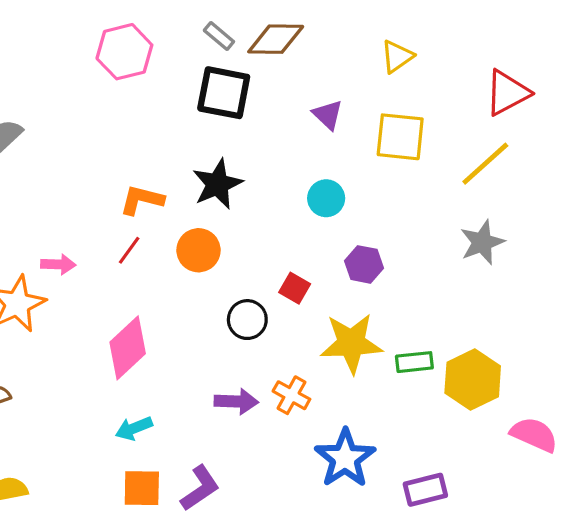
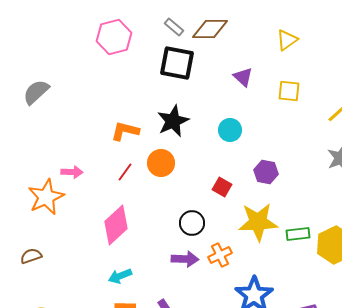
yellow square: (400, 137) -> (289, 91), size x0.7
cyan circle: (326, 198) -> (230, 130), moved
red line: (129, 250) -> (125, 172), moved
black circle: (247, 320) -> (192, 223), moved
orange cross: (291, 395) -> (220, 255), turned 35

